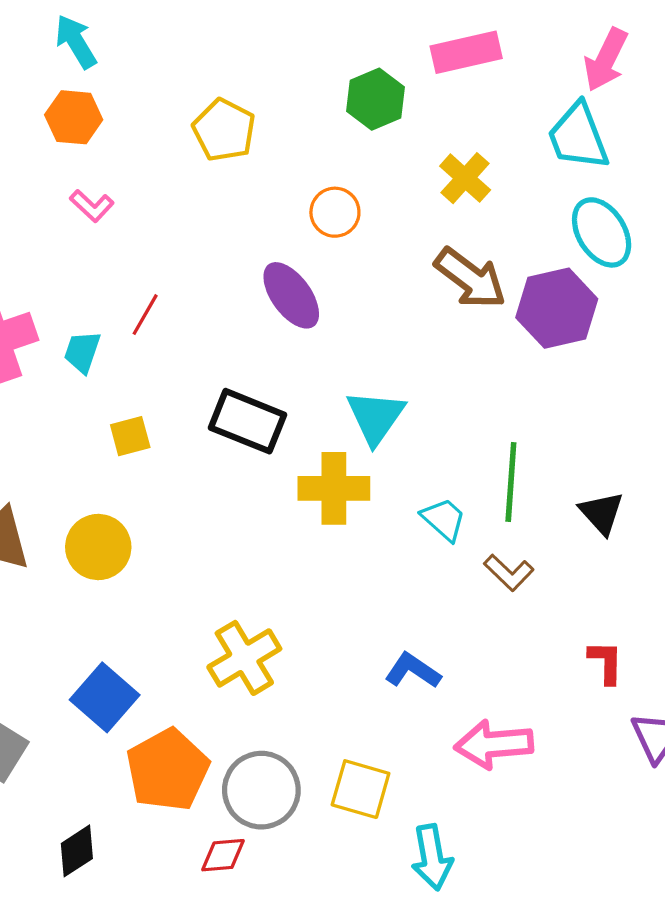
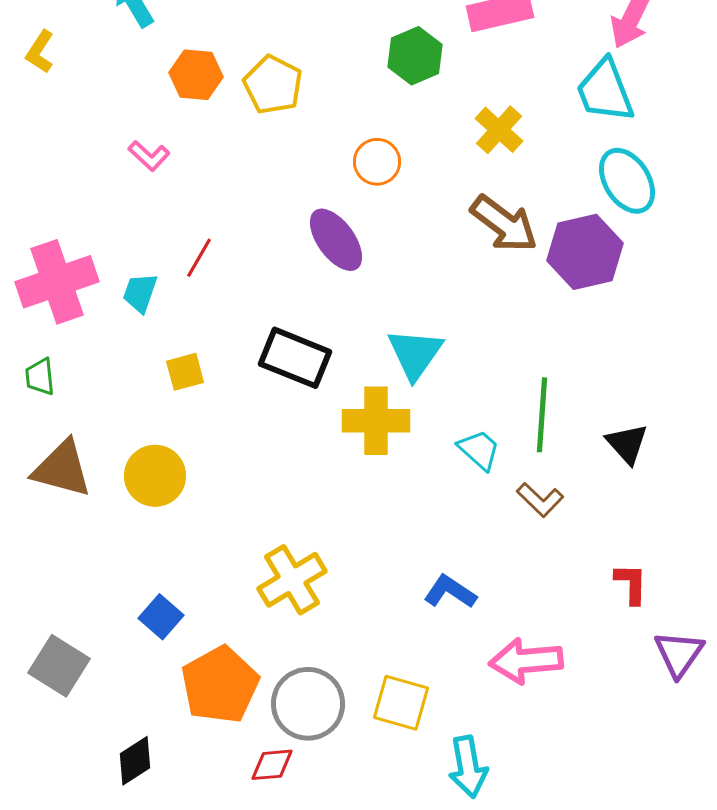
orange hexagon: (74, 117) -> (196, 75), moved
blue square: (105, 697) -> (161, 617), size x0.7

